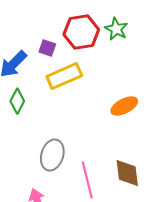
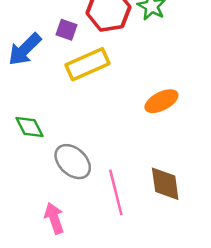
green diamond: (17, 101) -> (30, 127), moved, turned -55
gray ellipse: (52, 155) -> (73, 162), turned -64

